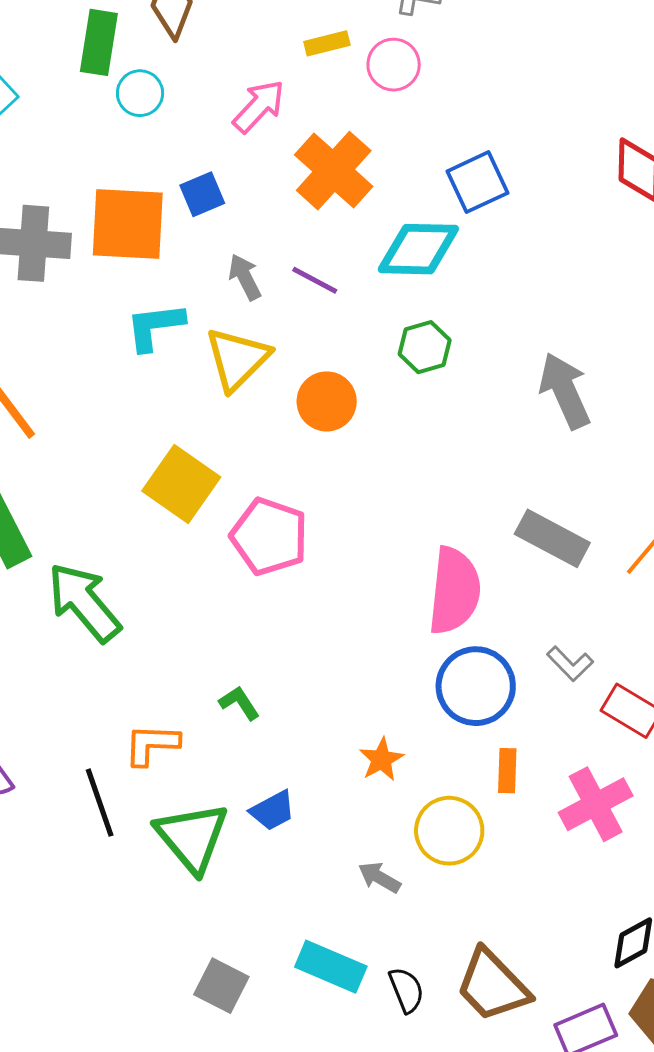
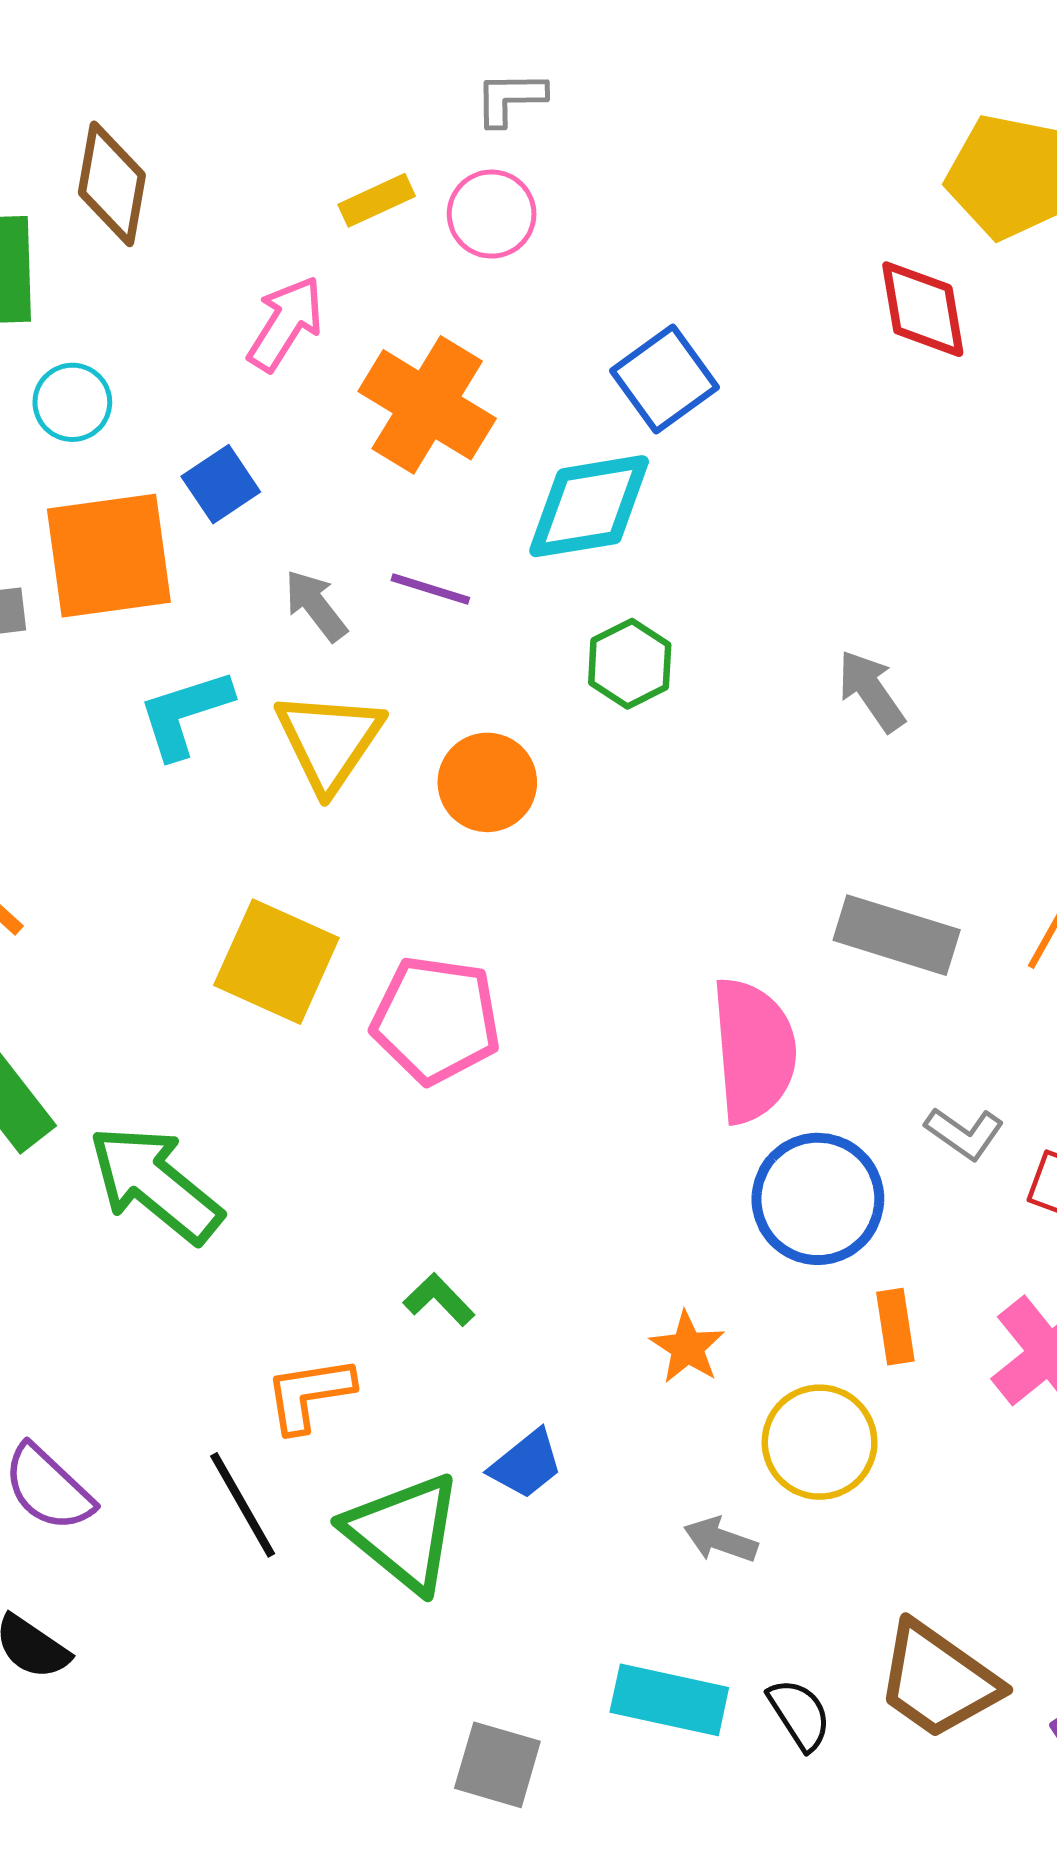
cyan circle: (140, 93) -> (72, 402), moved
gray arrow: (565, 391) -> (871, 691), size x0.7

